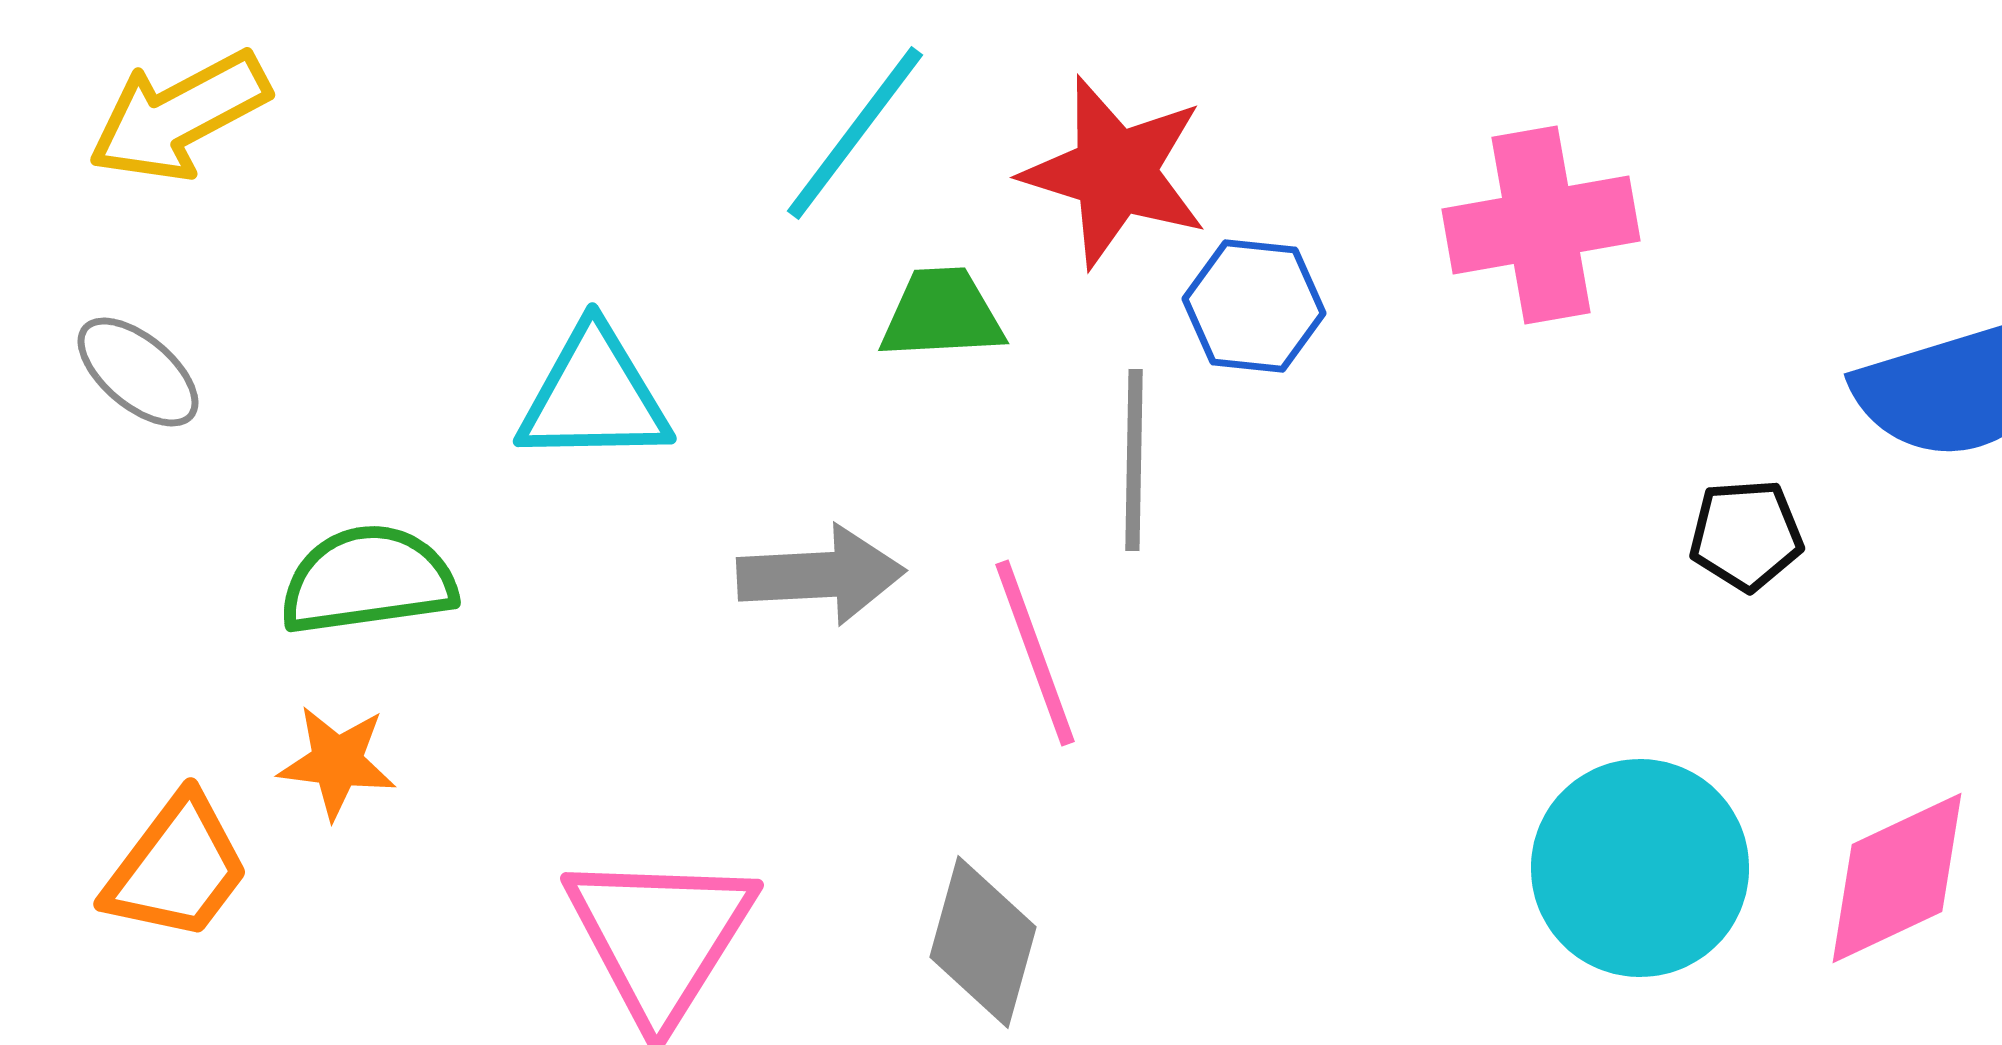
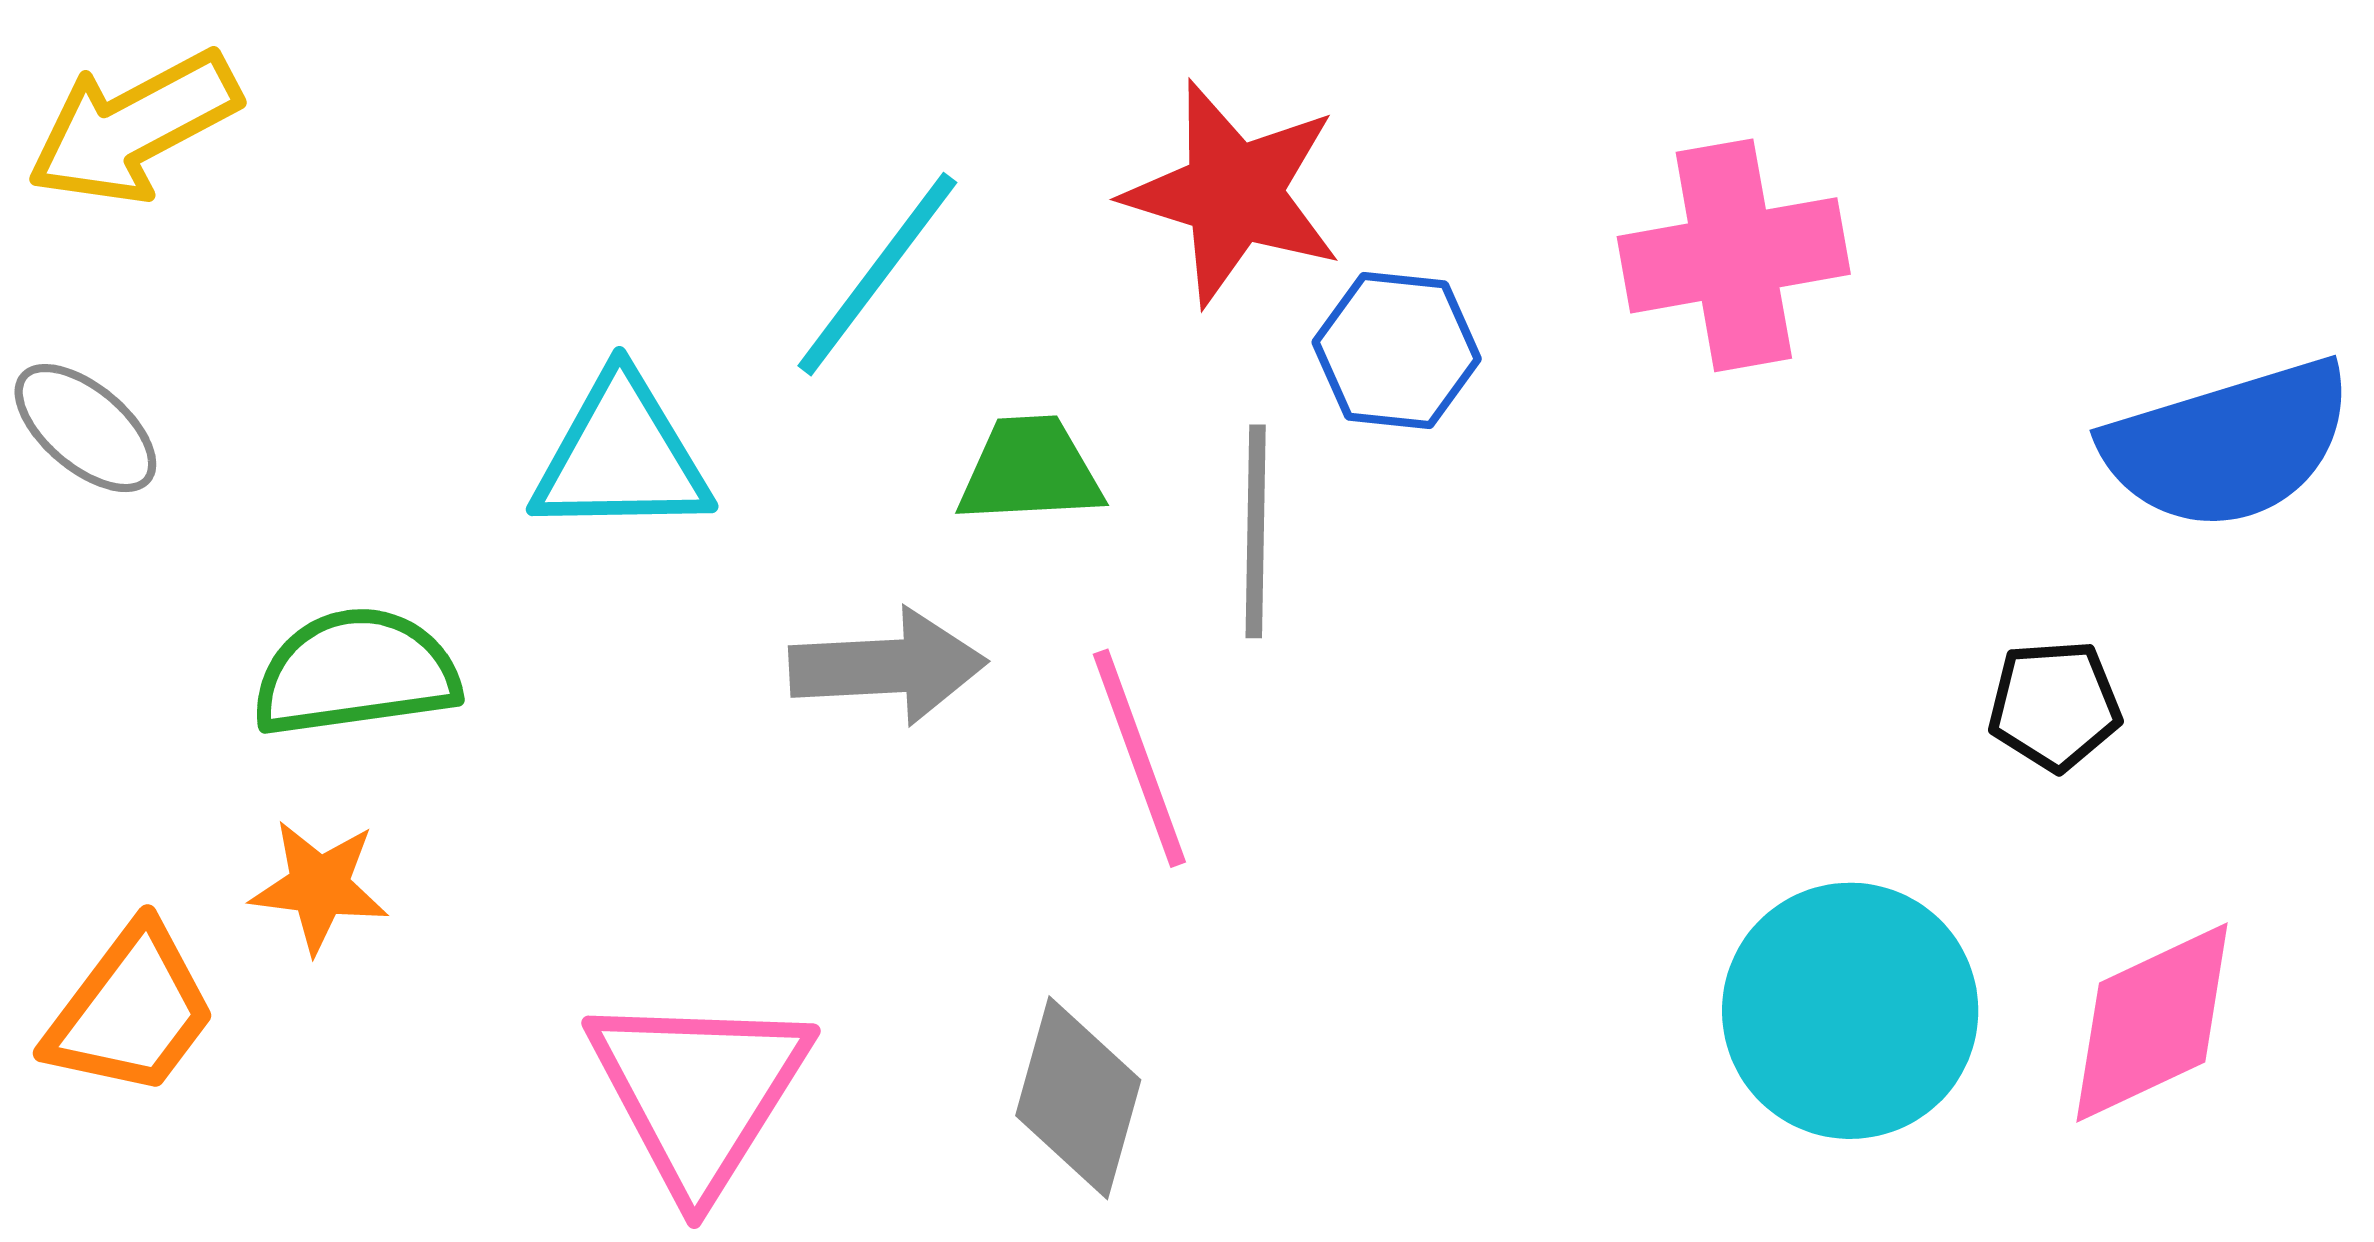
cyan line: (855, 133) -> (877, 274), moved
green trapezoid: (942, 314) -> (1030, 470), moved
black pentagon: (1746, 535) -> (2055, 705), moved

